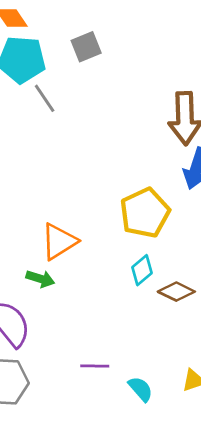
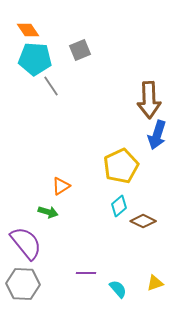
orange triangle: (59, 241) -> (61, 186), size x0.7

